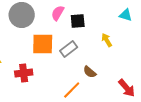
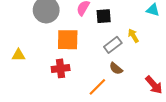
gray rectangle: (69, 49) -> (113, 45), moved
red cross: (24, 73) -> (61, 68), moved

